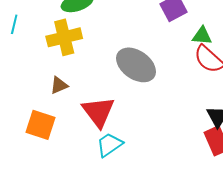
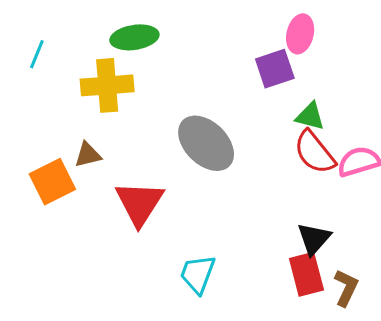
orange square: (41, 125) -> (52, 182), moved, turned 36
cyan trapezoid: (109, 145) -> (198, 274), moved, turned -44

